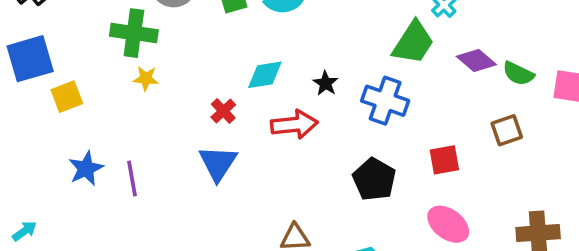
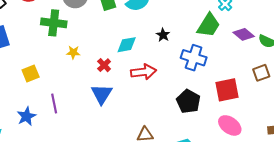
yellow star: (146, 78) -> (73, 52), moved
black star: (326, 83) -> (163, 35), moved
yellow square: (67, 97) -> (31, 73), moved
red square: (444, 160) -> (227, 90), size x1.4
blue star: (86, 168) -> (26, 116), moved

